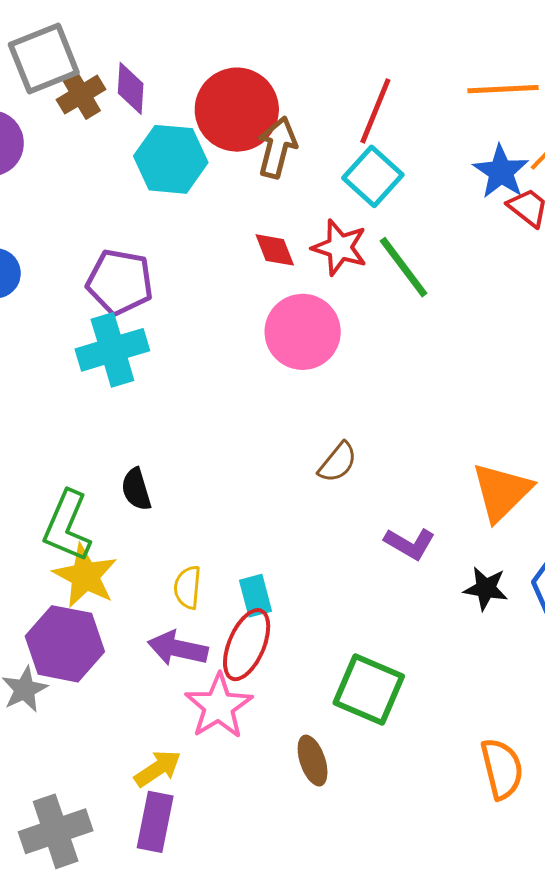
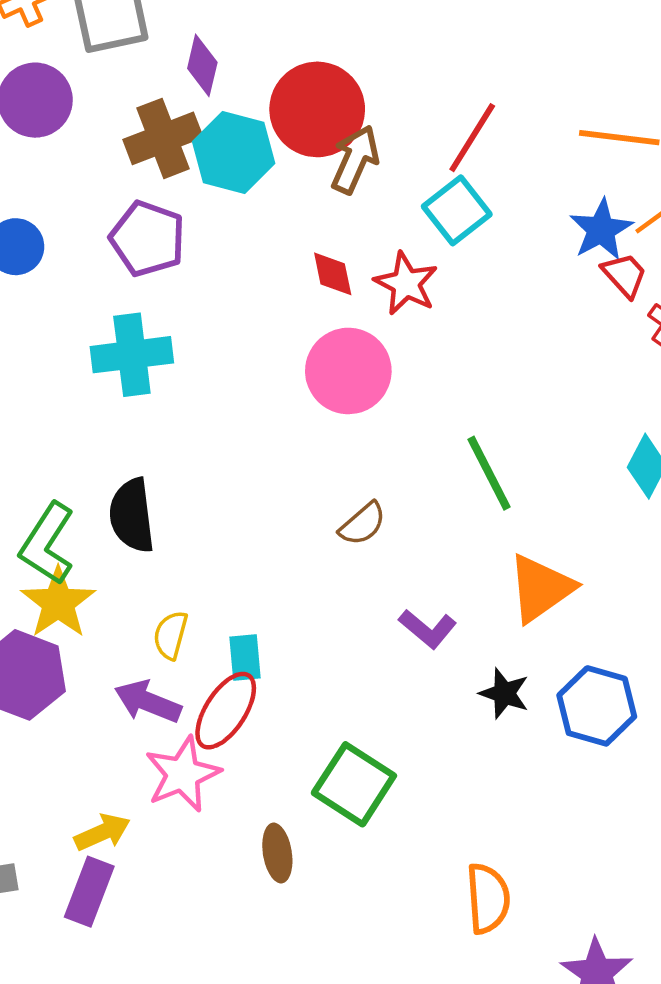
brown cross: (81, 95) -> (163, 138), moved, size x1.4
green line: (404, 267) -> (489, 473), moved
purple pentagon: (120, 282) -> (148, 239), moved
black semicircle: (136, 489) -> (132, 516), size x1.5

